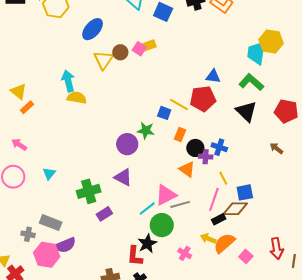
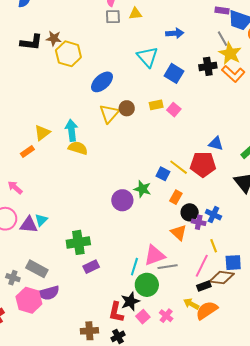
pink square: (139, 49) -> (174, 110), moved
yellow triangle: (18, 91) -> (42, 133), moved, turned 36
purple triangle: (123, 177) -> (29, 225), moved, turned -30
cyan line: (147, 209) -> (134, 267), turned -42
pink square: (246, 256) -> (143, 317), moved

